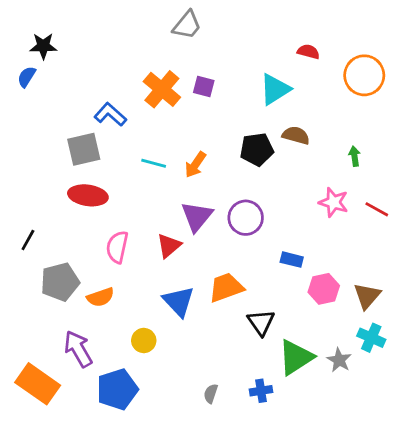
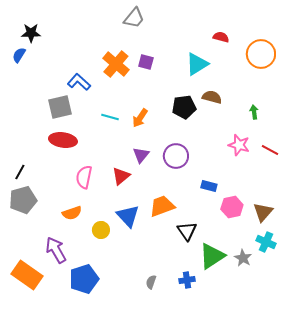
purple triangle: (197, 216) -> (141, 155), size x0.7
gray pentagon: (60, 282) -> (23, 200), moved
yellow circle: (144, 341) -> (101, 230), moved

